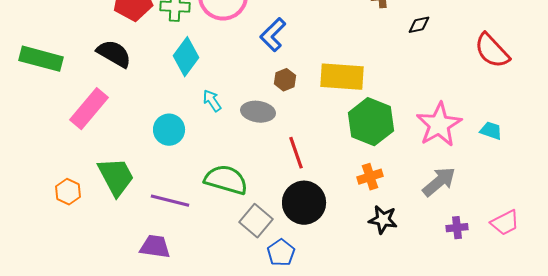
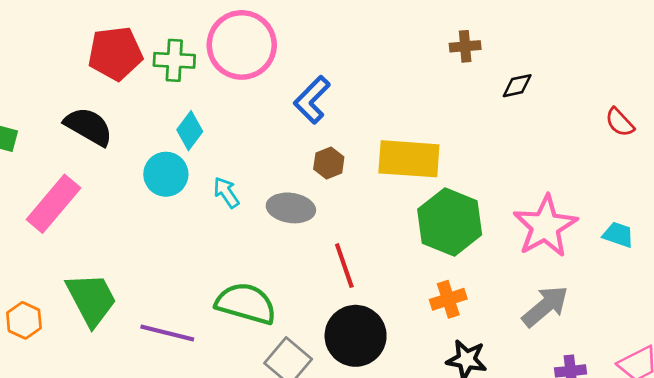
red semicircle: (492, 51) -> (620, 122), size x0.6
cyan diamond: (186, 57) -> (190, 131), size x0.7
cyan circle: (169, 130) -> (166, 174), moved

